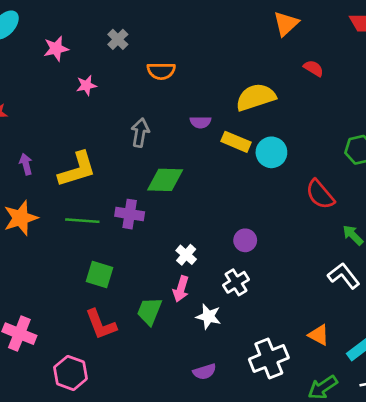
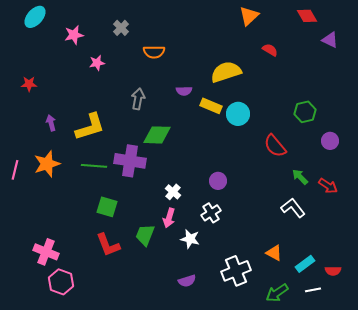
purple cross: (130, 214) -> (130, 161), size x1.4
pink hexagon: (71, 373) -> (61, 282), moved

